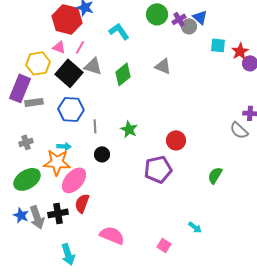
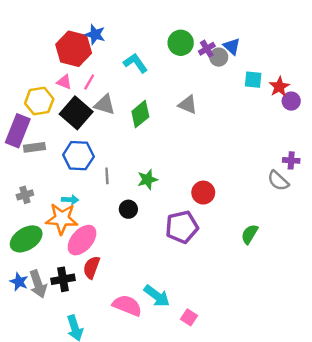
green star: (129, 129) -> (147, 179), turned 30
black circle: (102, 154) -> (128, 209), moved
cyan arrow: (195, 227) -> (157, 296), moved, size x1.6

